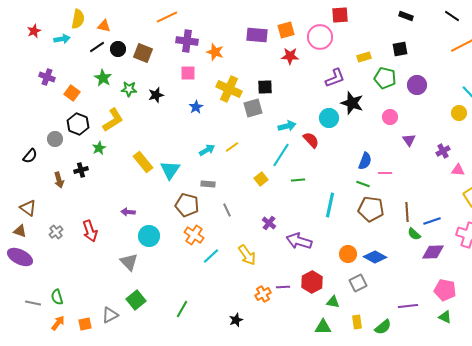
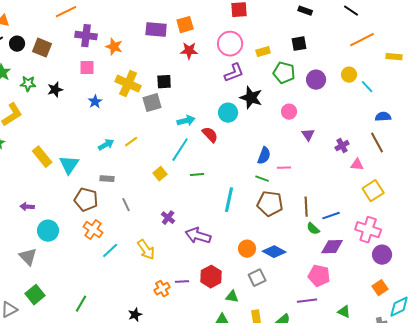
pink circle: (320, 37) -> (230, 44), moved
yellow circle: (459, 113) -> (349, 75), moved
pink pentagon: (445, 290) -> (319, 276), moved

